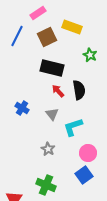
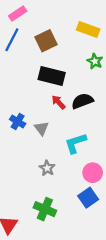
pink rectangle: (38, 13) -> (18, 14), moved
yellow rectangle: (72, 27) -> (88, 29), moved
black semicircle: (79, 90) -> (82, 101), turned -102
gray triangle: (52, 114) -> (41, 128), moved

